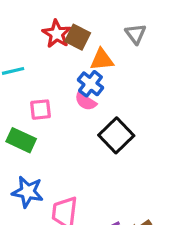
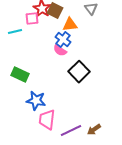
pink square: (41, 110) -> (32, 19), moved
blue star: (28, 192) -> (36, 101), moved

